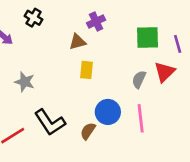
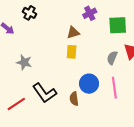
purple cross: (96, 21) -> (90, 13), moved
brown triangle: (77, 42) -> (73, 33), moved
brown semicircle: (88, 131) -> (74, 99), turned -40

